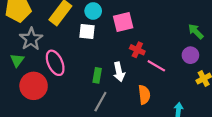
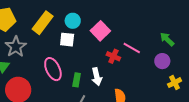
pink square: (123, 22) -> (100, 31), turned -30
pink ellipse: (55, 63) -> (53, 69), moved
pink line: (156, 66) -> (132, 48), moved

